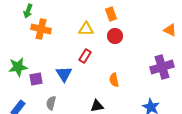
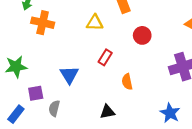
red circle: (115, 36) -> (142, 35), moved
red rectangle: (85, 56) -> (105, 57), moved
purple square: (36, 79) -> (36, 93), moved

